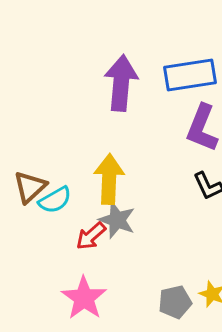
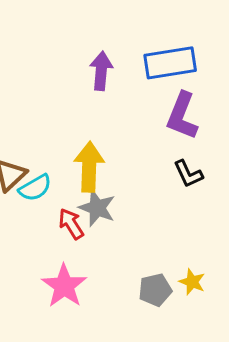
purple arrow: (121, 83) -> (101, 71), size x0.7
red arrow: (91, 236) -> (71, 224), turned 100

